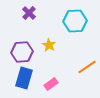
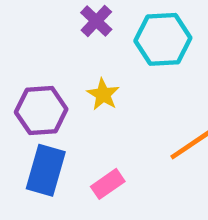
purple cross: (29, 13) -> (96, 21), moved

